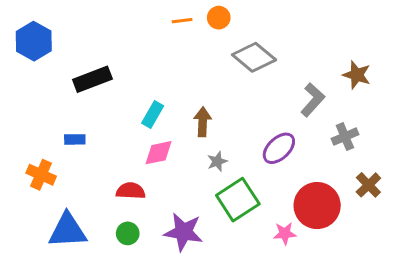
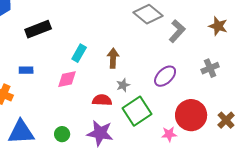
gray L-shape: (313, 100) -> (177, 31), moved
pink diamond: (159, 153) -> (67, 79), moved
brown cross: (368, 185) -> (226, 120), moved
red semicircle: (131, 191) -> (102, 100), moved

